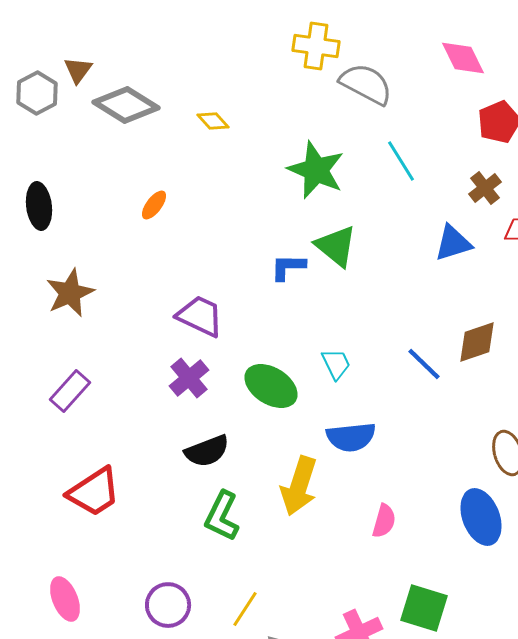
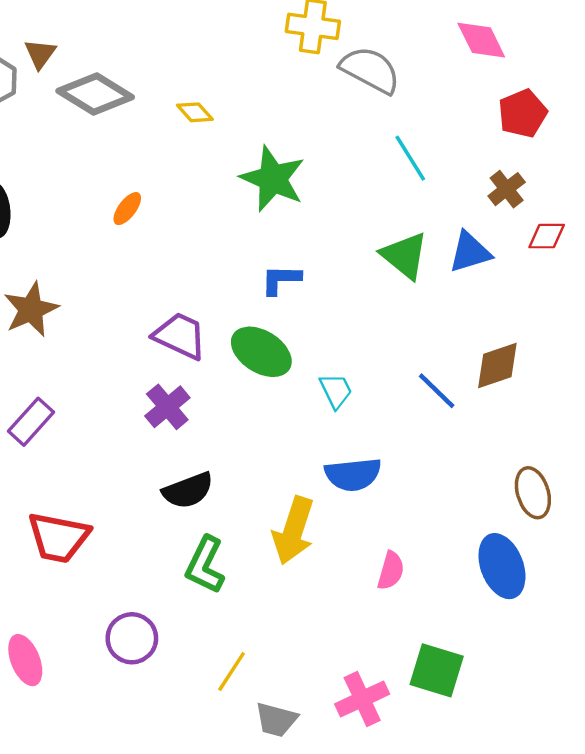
green star: (316, 170) -> (273, 179), moved
green triangle: (336, 246) -> (405, 256), moved
green ellipse: (271, 386) -> (261, 352), moved
red trapezoid: (94, 492) -> (58, 537), turned 44
purple circle: (168, 605) -> (132, 638), moved

